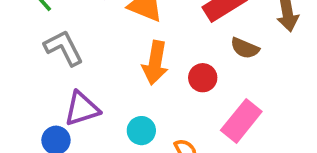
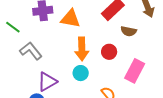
cyan circle: (141, 131) -> (81, 73), moved

